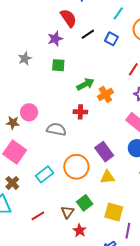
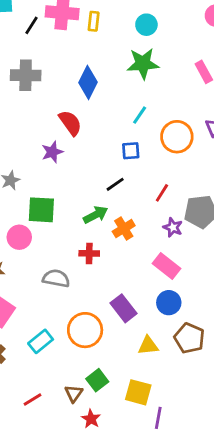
black line: (88, 34) -> (115, 184), moved
blue square: (111, 39) -> (131, 151), turned -32
green square: (58, 65) -> (41, 210), moved, size x1.5
pink circle: (29, 112) -> (19, 237), moved
yellow triangle: (107, 177) -> (148, 346), moved

